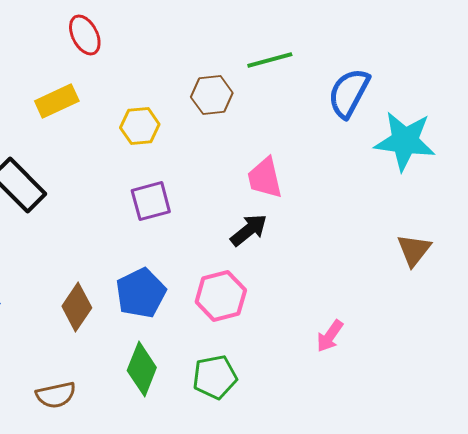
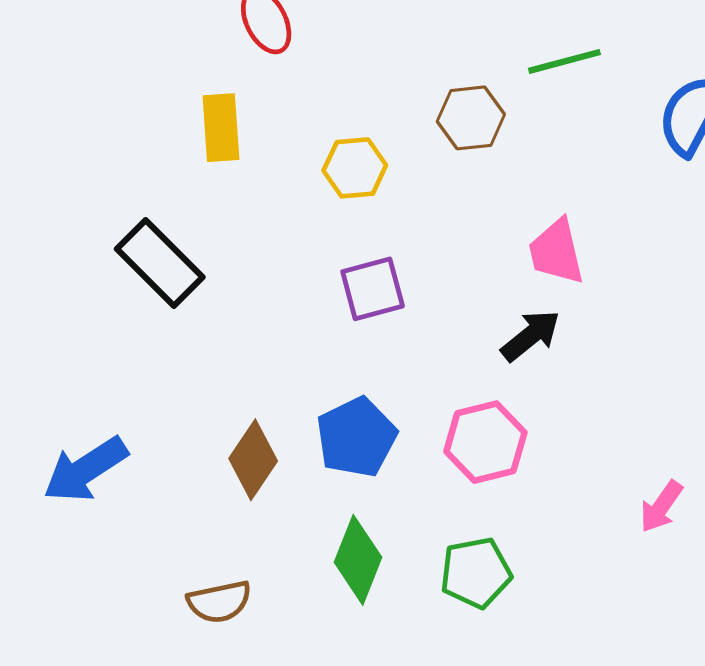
yellow rectangle: (57, 101) -> (221, 128), turned -69

